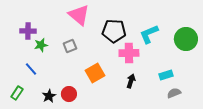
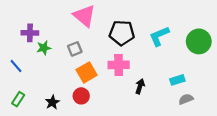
pink cross: (129, 53) -> (119, 65), moved
blue line: (31, 69) -> (16, 66), moved
orange square: (95, 73) -> (87, 72), moved
red circle: (69, 94) -> (81, 96), moved

